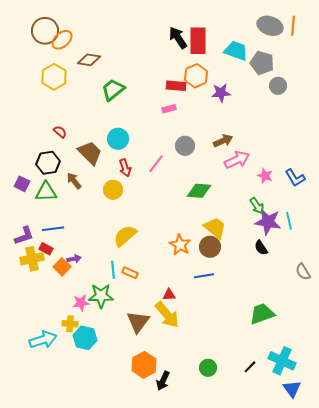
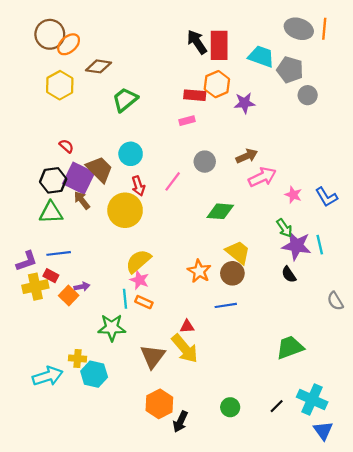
purple square: (22, 184) -> (79, 178), moved, size x1.8
yellow circle: (113, 190) -> (125, 210), size x1.6
pink star: (81, 303) -> (139, 280), moved, turned 30

